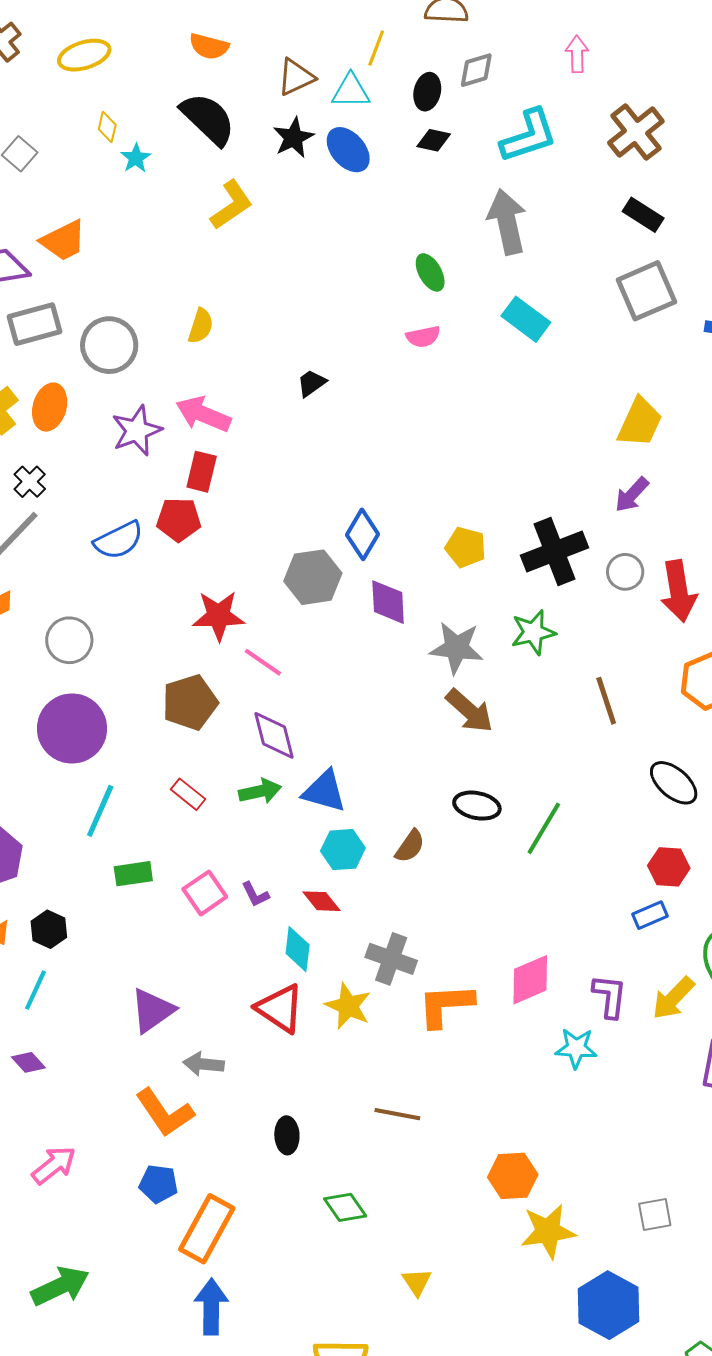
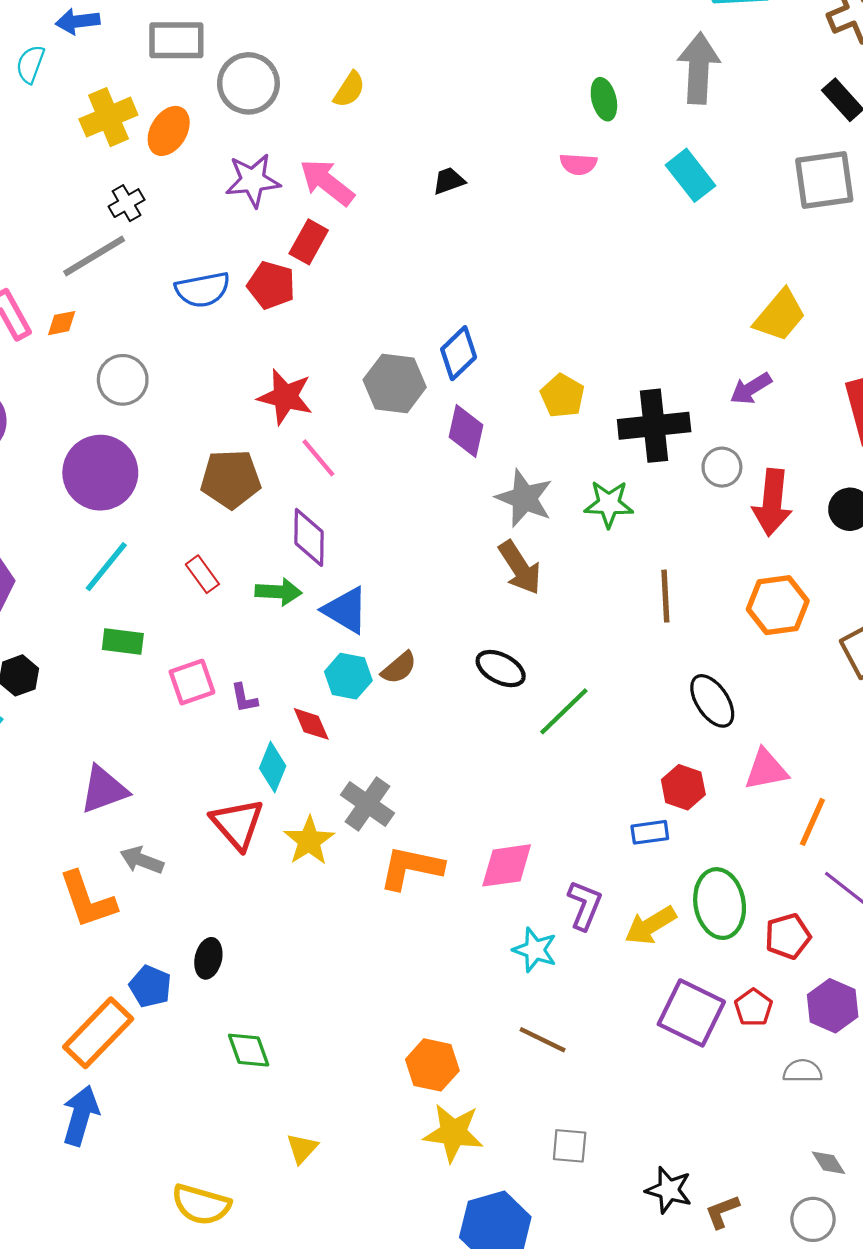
brown semicircle: (410, 846) -> (399, 668), moved
brown line: (397, 1114) -> (543, 1040), moved
blue pentagon: (158, 1184) -> (150, 986), moved

